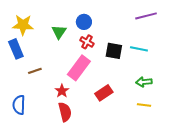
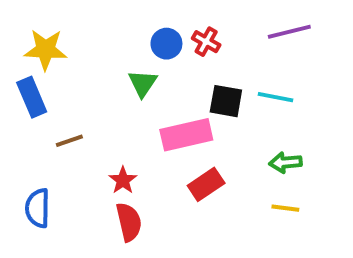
green triangle: (59, 32) -> (143, 83), moved
red cross: (87, 42) -> (206, 42), moved
pink rectangle: (79, 68) -> (186, 135), moved, turned 40

